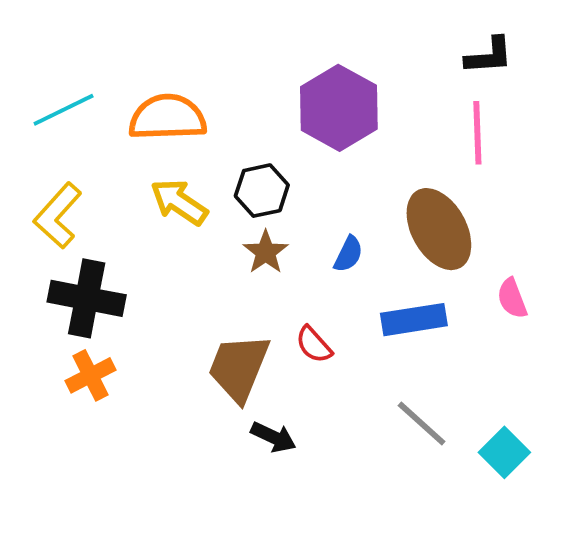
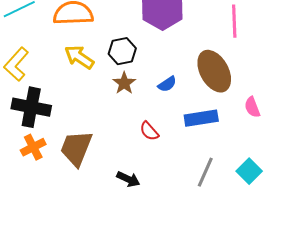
blue semicircle: (348, 254) -> (167, 84), turned 30
brown trapezoid: (239, 368) -> (76, 148), moved
gray line: (422, 424) -> (205, 172), turned 72
cyan square: (504, 452) -> (249, 171), moved

